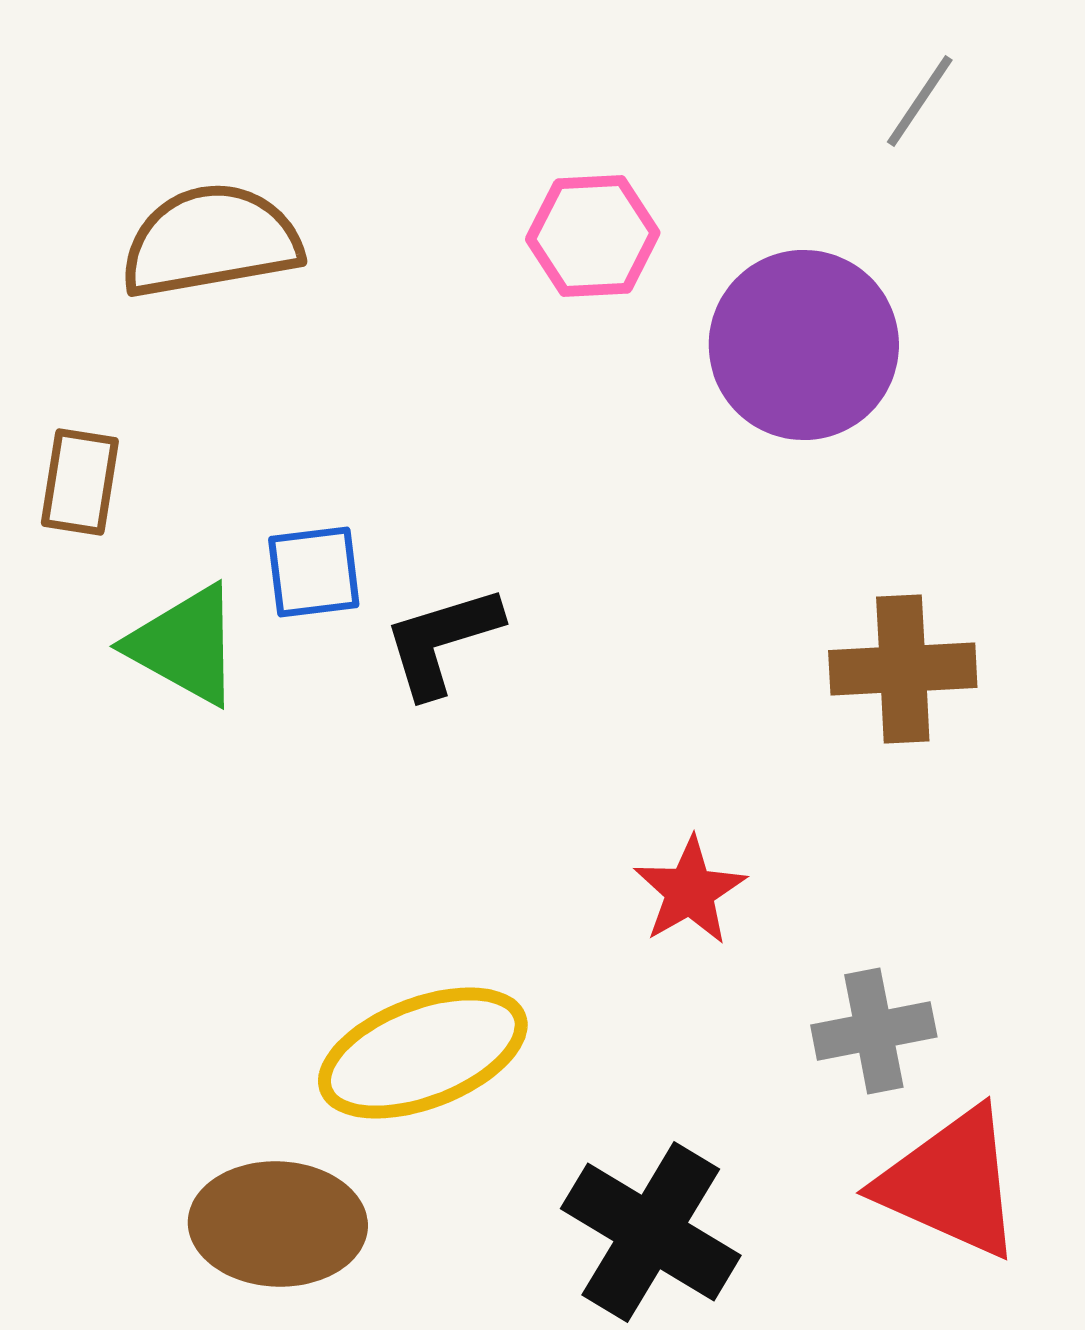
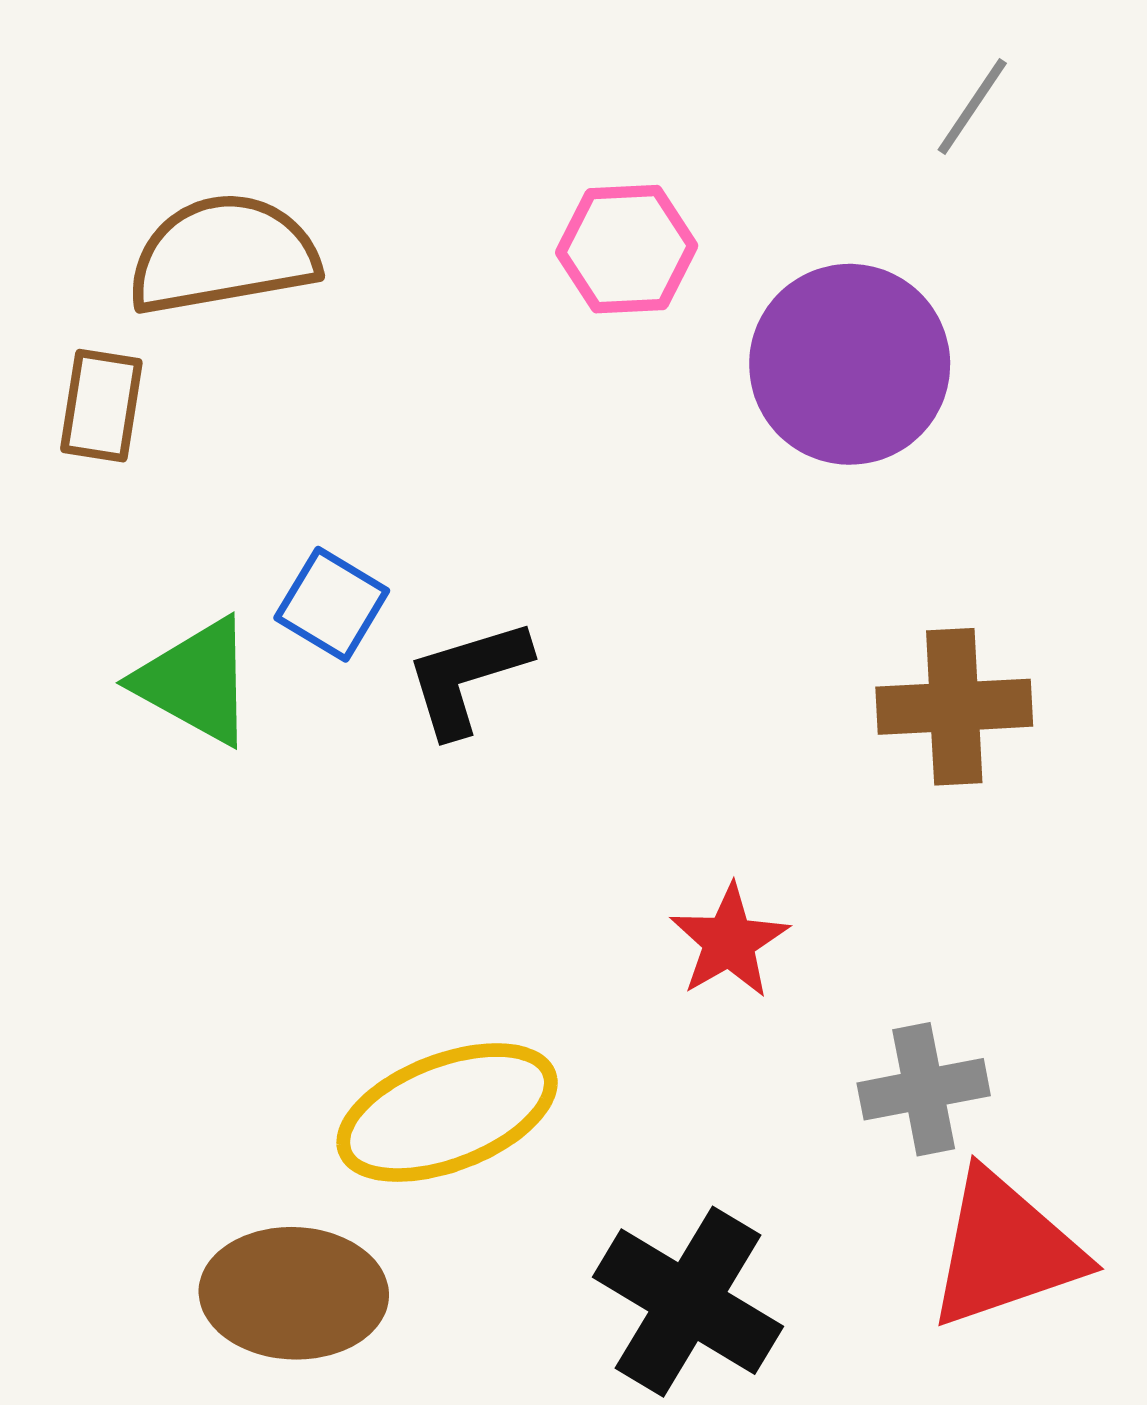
brown rectangle: (80, 482) -> (101, 406), moved
blue square: (314, 572) -> (332, 604), turned 38
red triangle: (951, 1183) -> (1005, 1250), turned -43

